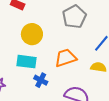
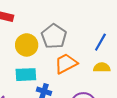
gray pentagon: (74, 17) -> (54, 36), moved

